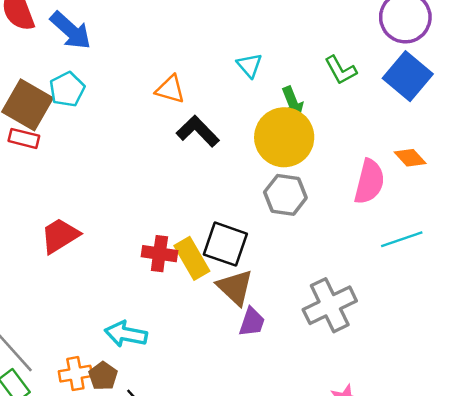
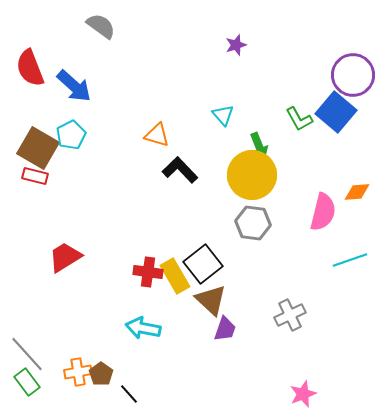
blue square: (408, 76) -> (336, 112), moved
orange diamond: (410, 158) -> (357, 192), turned -52
black square: (225, 244) -> (203, 264), turned 33
gray cross: (330, 305) -> (290, 315), size x0.7
cyan arrow: (126, 334) -> (143, 328), moved

